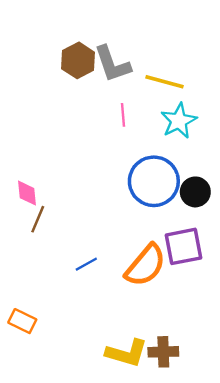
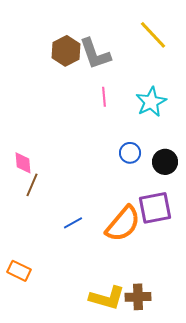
yellow line: (164, 82) -> (153, 35), moved, turned 32
blue circle: (154, 181) -> (130, 153), size x0.5

